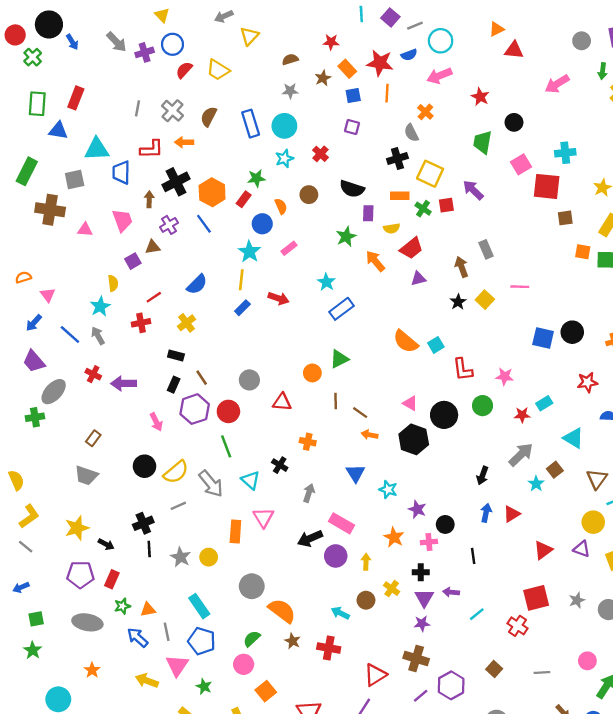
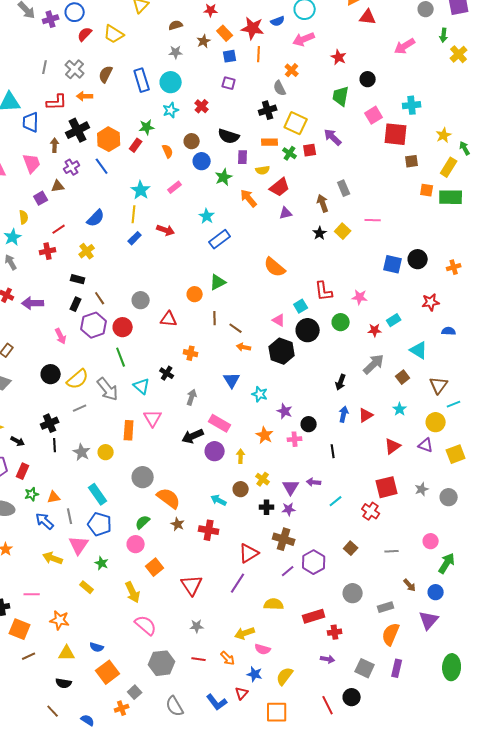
blue circle: (262, 224) -> (202, 161), moved
cyan square: (436, 345) -> (301, 306), moved
cyan star: (536, 484) -> (400, 409), moved
black cross: (421, 572) -> (267, 507), moved

